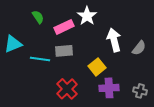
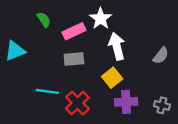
white arrow: (114, 40) -> (117, 46), moved
cyan line: (40, 59) -> (47, 91), moved

